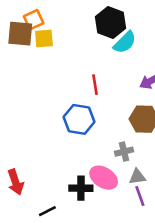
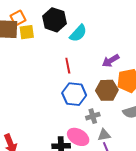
black hexagon: (110, 23) -> (54, 20), moved
cyan semicircle: (125, 42) -> (78, 33), moved
blue hexagon: (79, 119) -> (74, 94), moved

